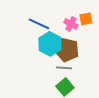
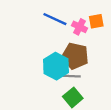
blue line: (39, 24) -> (55, 19), moved
cyan hexagon: (50, 44) -> (56, 66), moved

